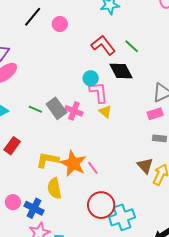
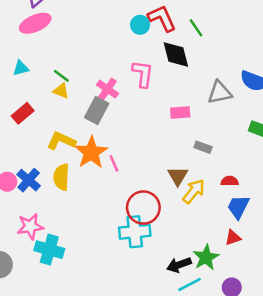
cyan circle: (91, 78) -> (140, 25), moved
gray rectangle: (56, 108) -> (97, 111), moved, turned 50
yellow triangle: (105, 112) -> (61, 91), moved, turned -32
pink rectangle: (155, 114) -> (180, 112), moved
red circle: (101, 205) -> (143, 208), moved
blue cross: (34, 208) -> (29, 180), moved

